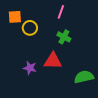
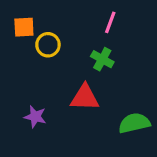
pink line: (61, 12) -> (110, 22), moved
purple star: (30, 68) -> (35, 117), moved

